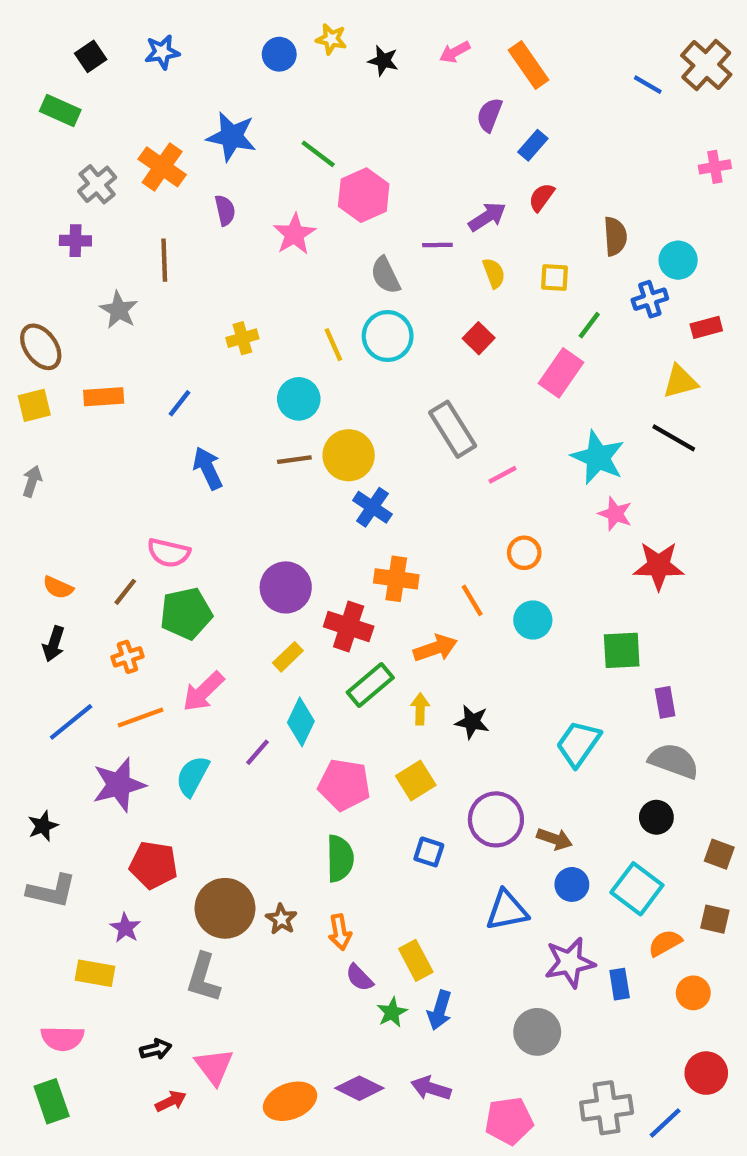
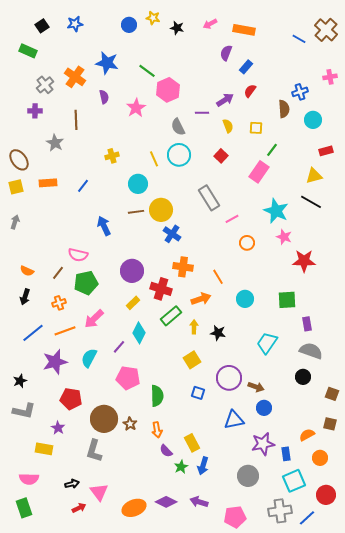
orange rectangle: (528, 65) -> (244, 30), turned -45
blue cross: (650, 299) -> (300, 92), moved
blue arrow: (208, 468) -> (104, 226), moved
orange circle: (524, 553) -> (247, 243), moved
cyan circle: (533, 620) -> (245, 299), moved
pink pentagon: (344, 785) -> (128, 378), moved
cyan square: (637, 889) -> (294, 481), moved, turned 30

